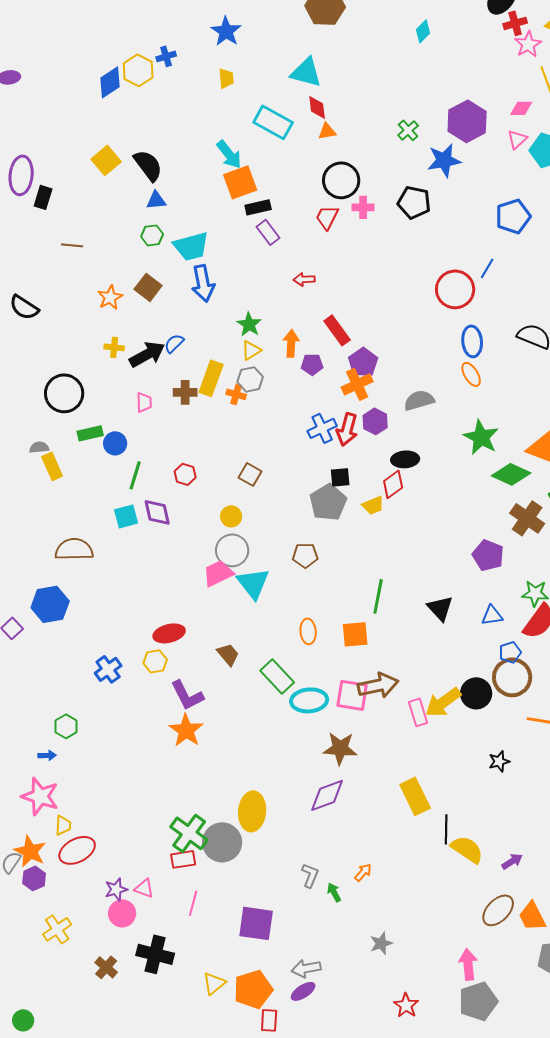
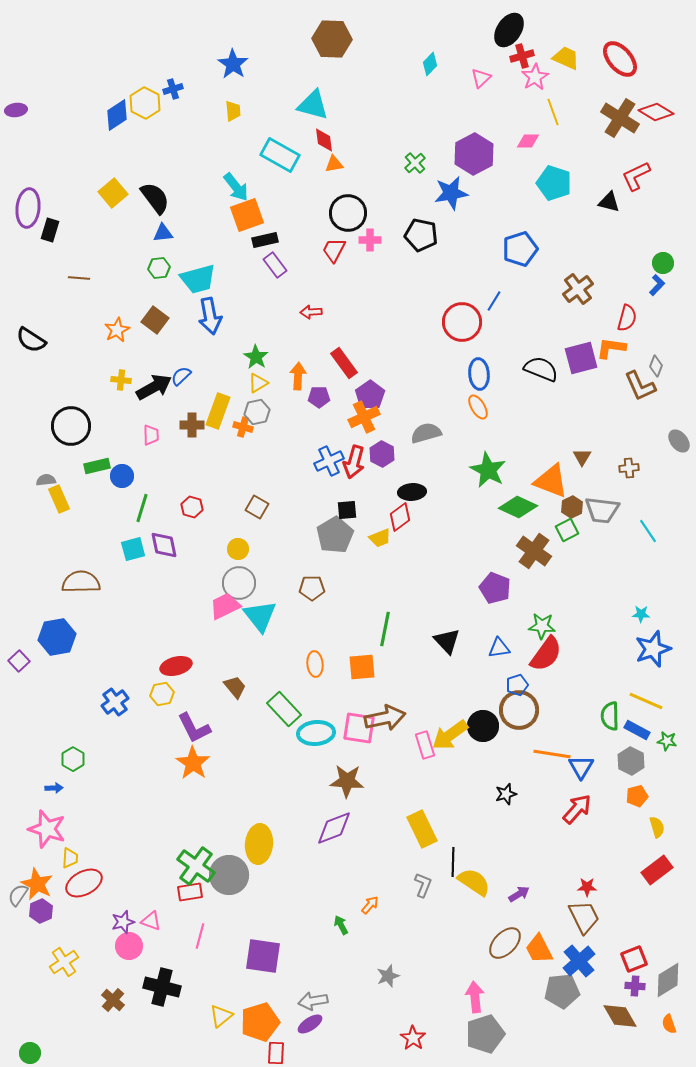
pink triangle: (517, 139) -> (481, 78), moved
gray L-shape: (310, 875) -> (423, 885), moved

